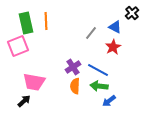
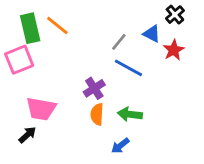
orange line: (46, 21) -> (57, 25), turned -48
red star: (113, 47) -> (174, 50), moved
blue line: (98, 70) -> (128, 68), moved
blue arrow: (109, 101) -> (120, 146), moved

